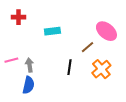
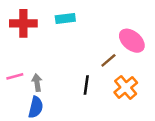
red cross: (18, 17) -> (23, 23), size x1.5
cyan rectangle: (52, 31) -> (65, 18), moved

